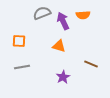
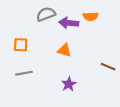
purple arrow: (63, 21) -> (69, 23), turned -60
brown line: (91, 64) -> (108, 67), moved

